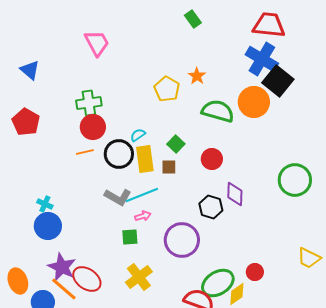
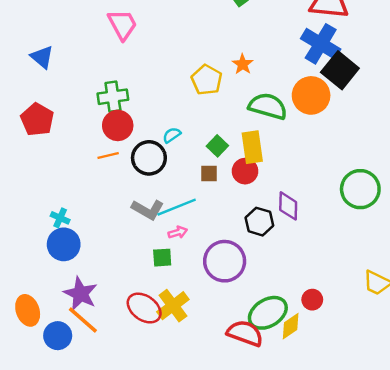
yellow rectangle: (145, 159) -> (252, 147), moved
red circle: (212, 159) -> (245, 171), moved
red ellipse: (87, 279) -> (144, 308), moved

